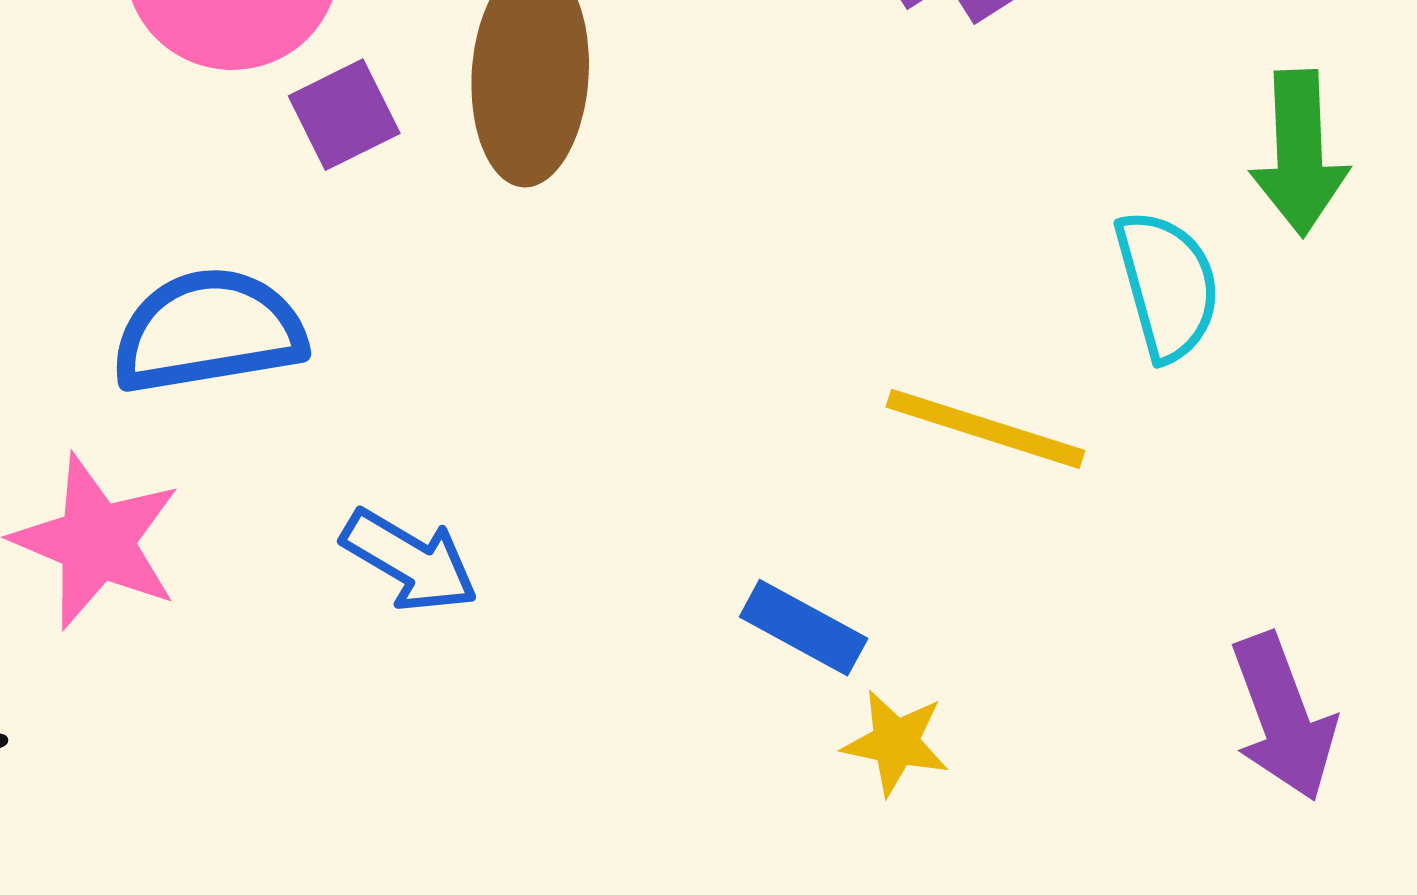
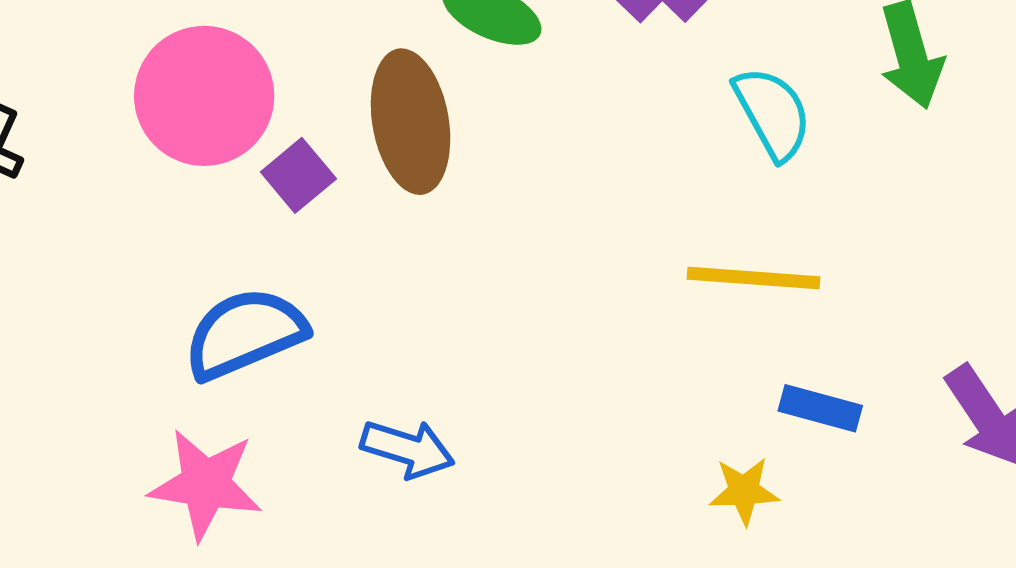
cyan semicircle: (1167, 285) -> (773, 113), moved
blue rectangle: (804, 628) -> (820, 408), moved

